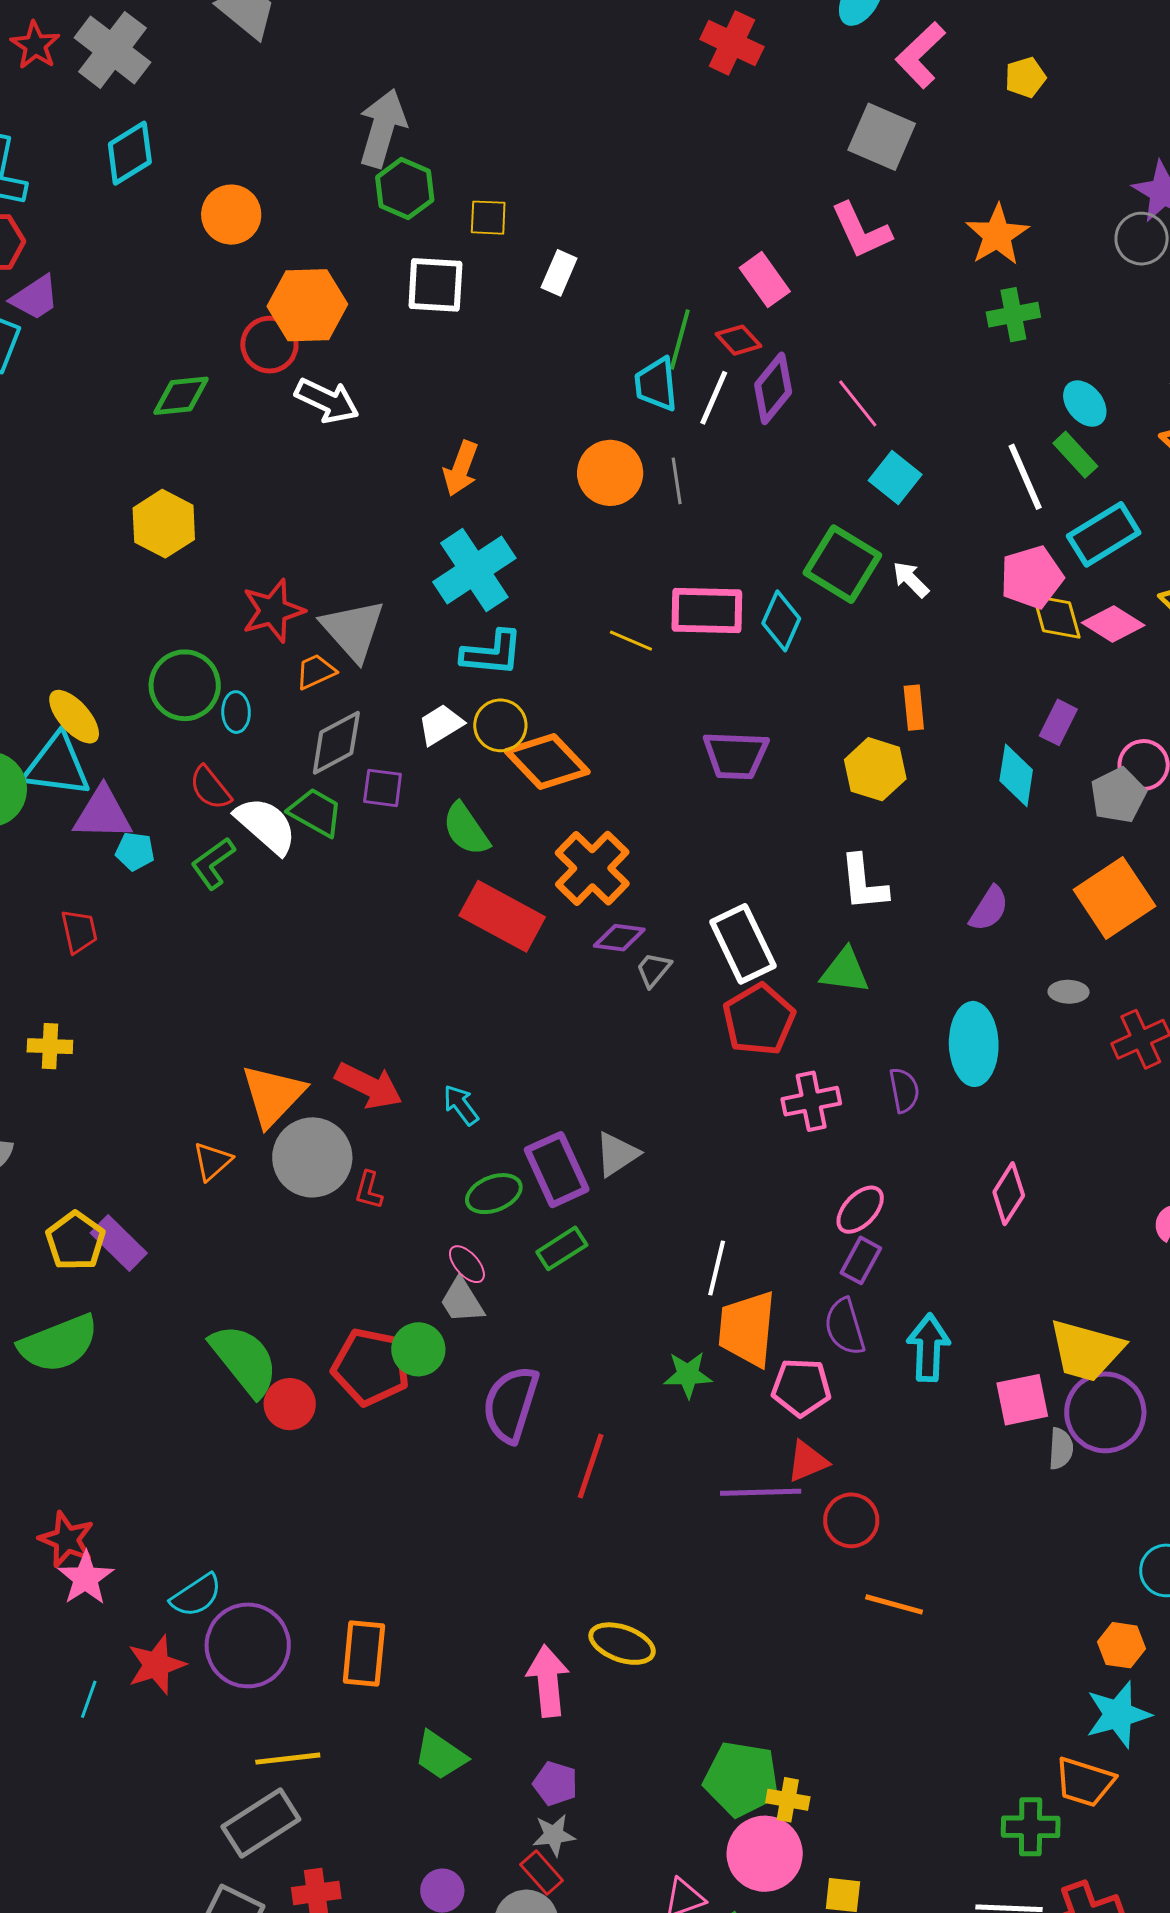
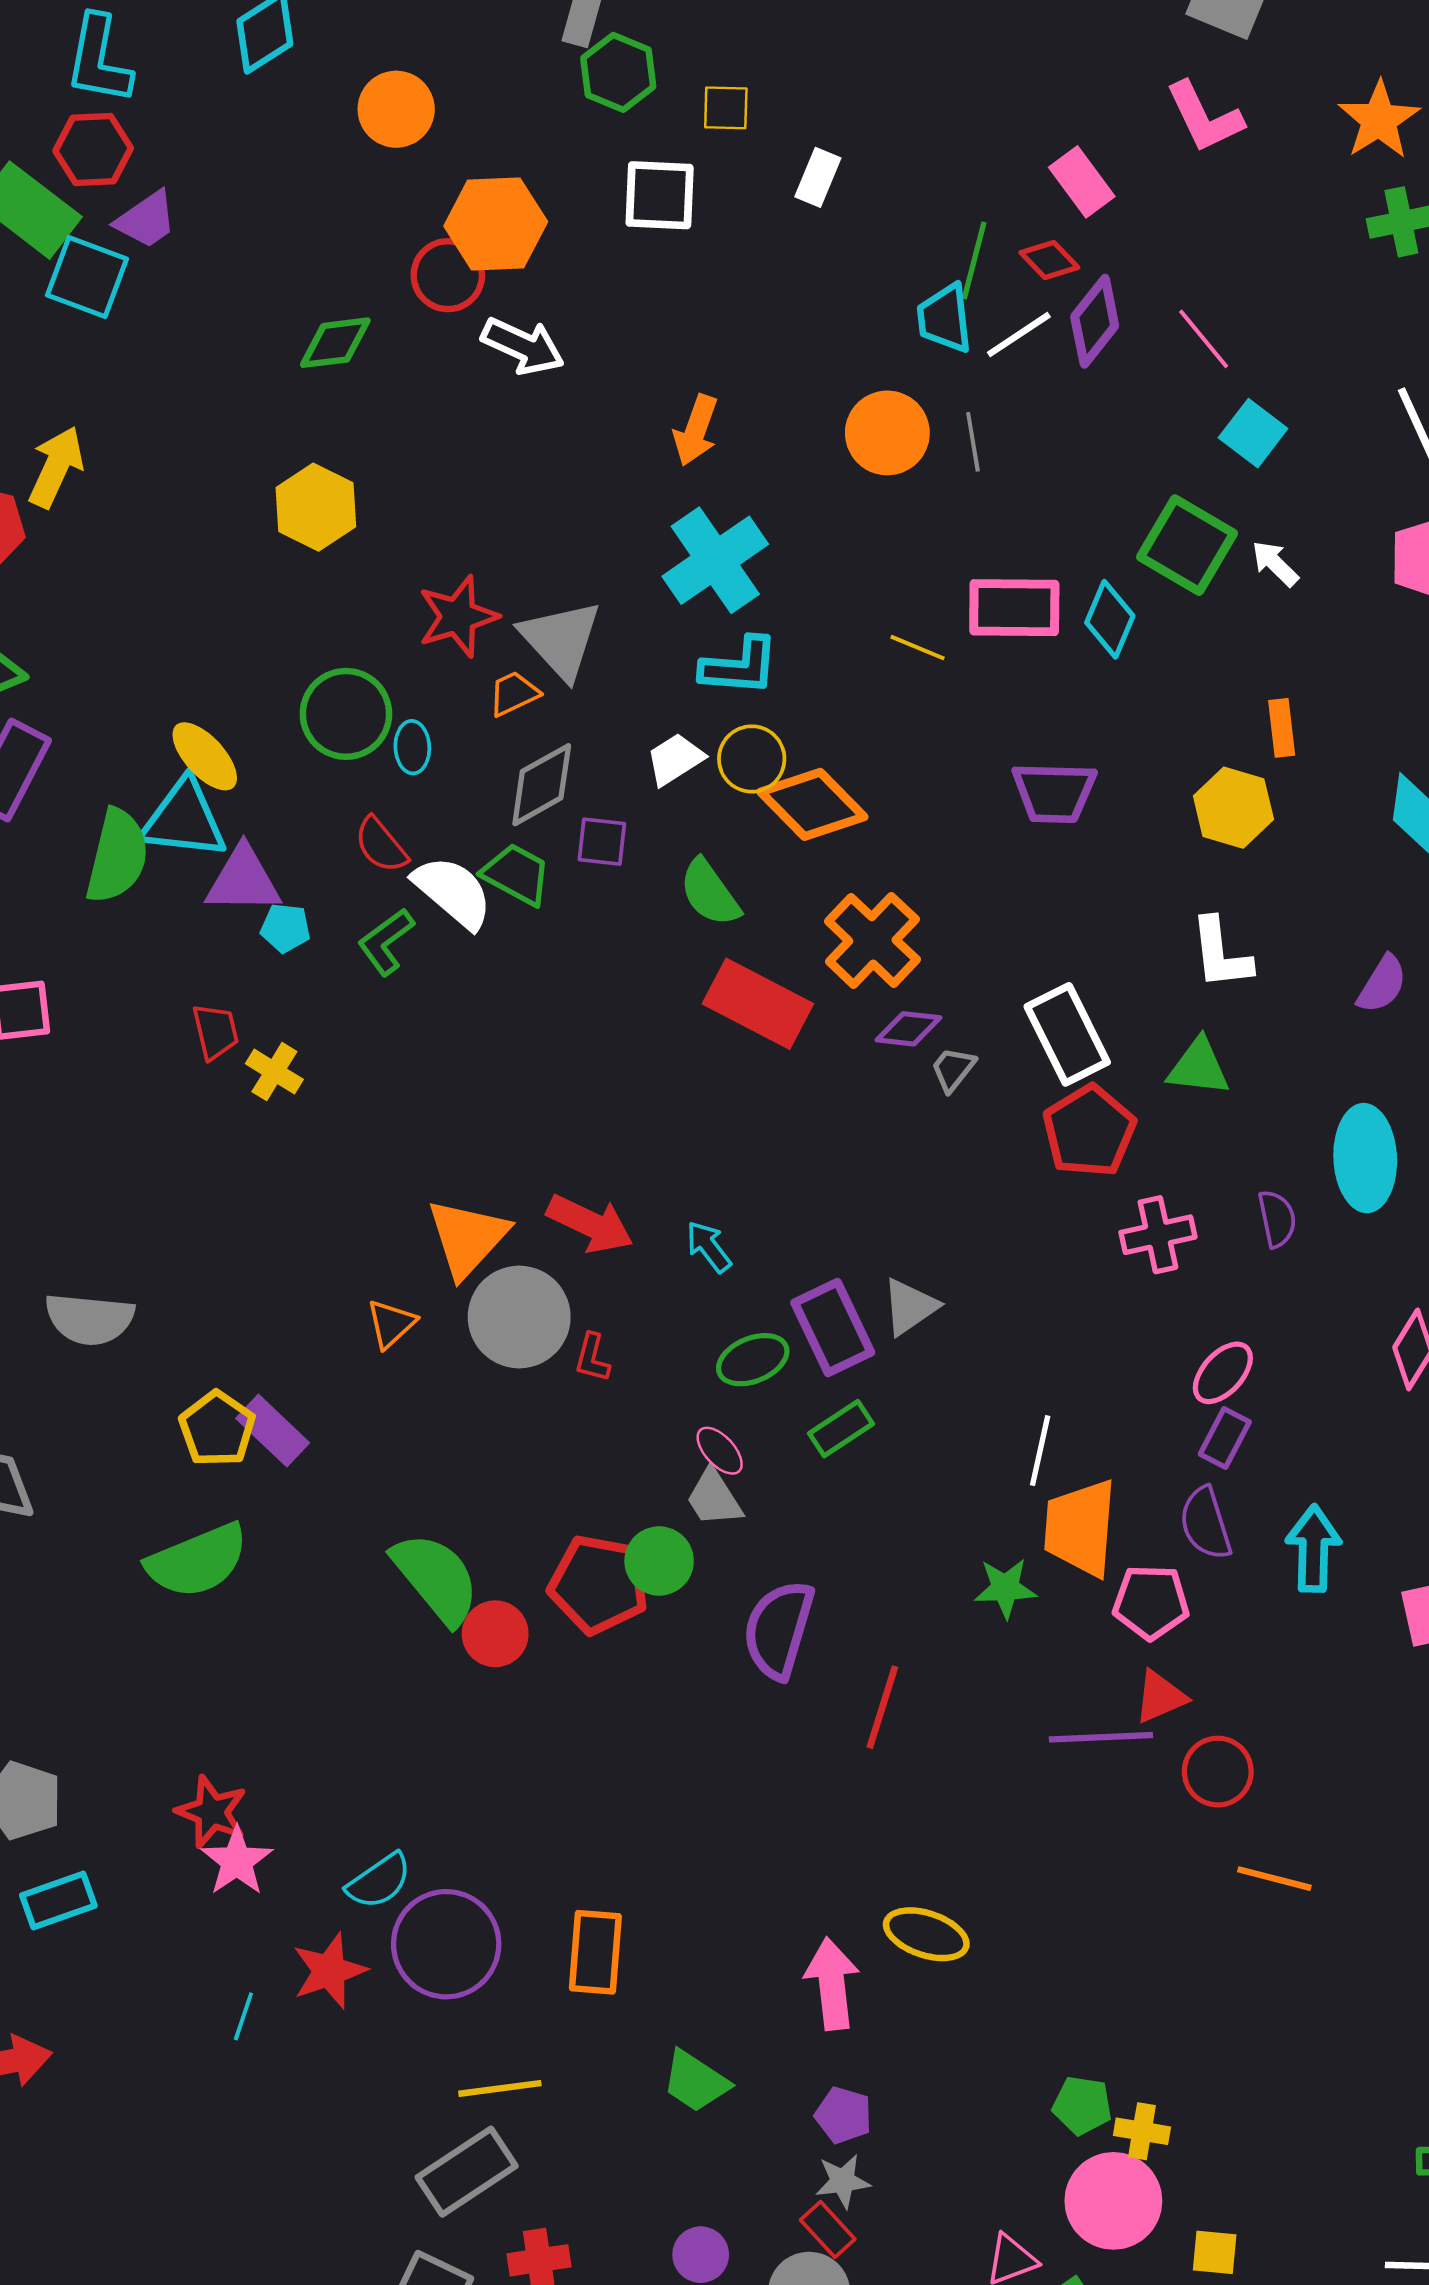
white line: (714, 398) -> (1019, 335), turned 34
yellow cross: (50, 1046) -> (274, 1072), moved, turned 30
green pentagon: (742, 1779) -> (1082, 2105), size x0.6

